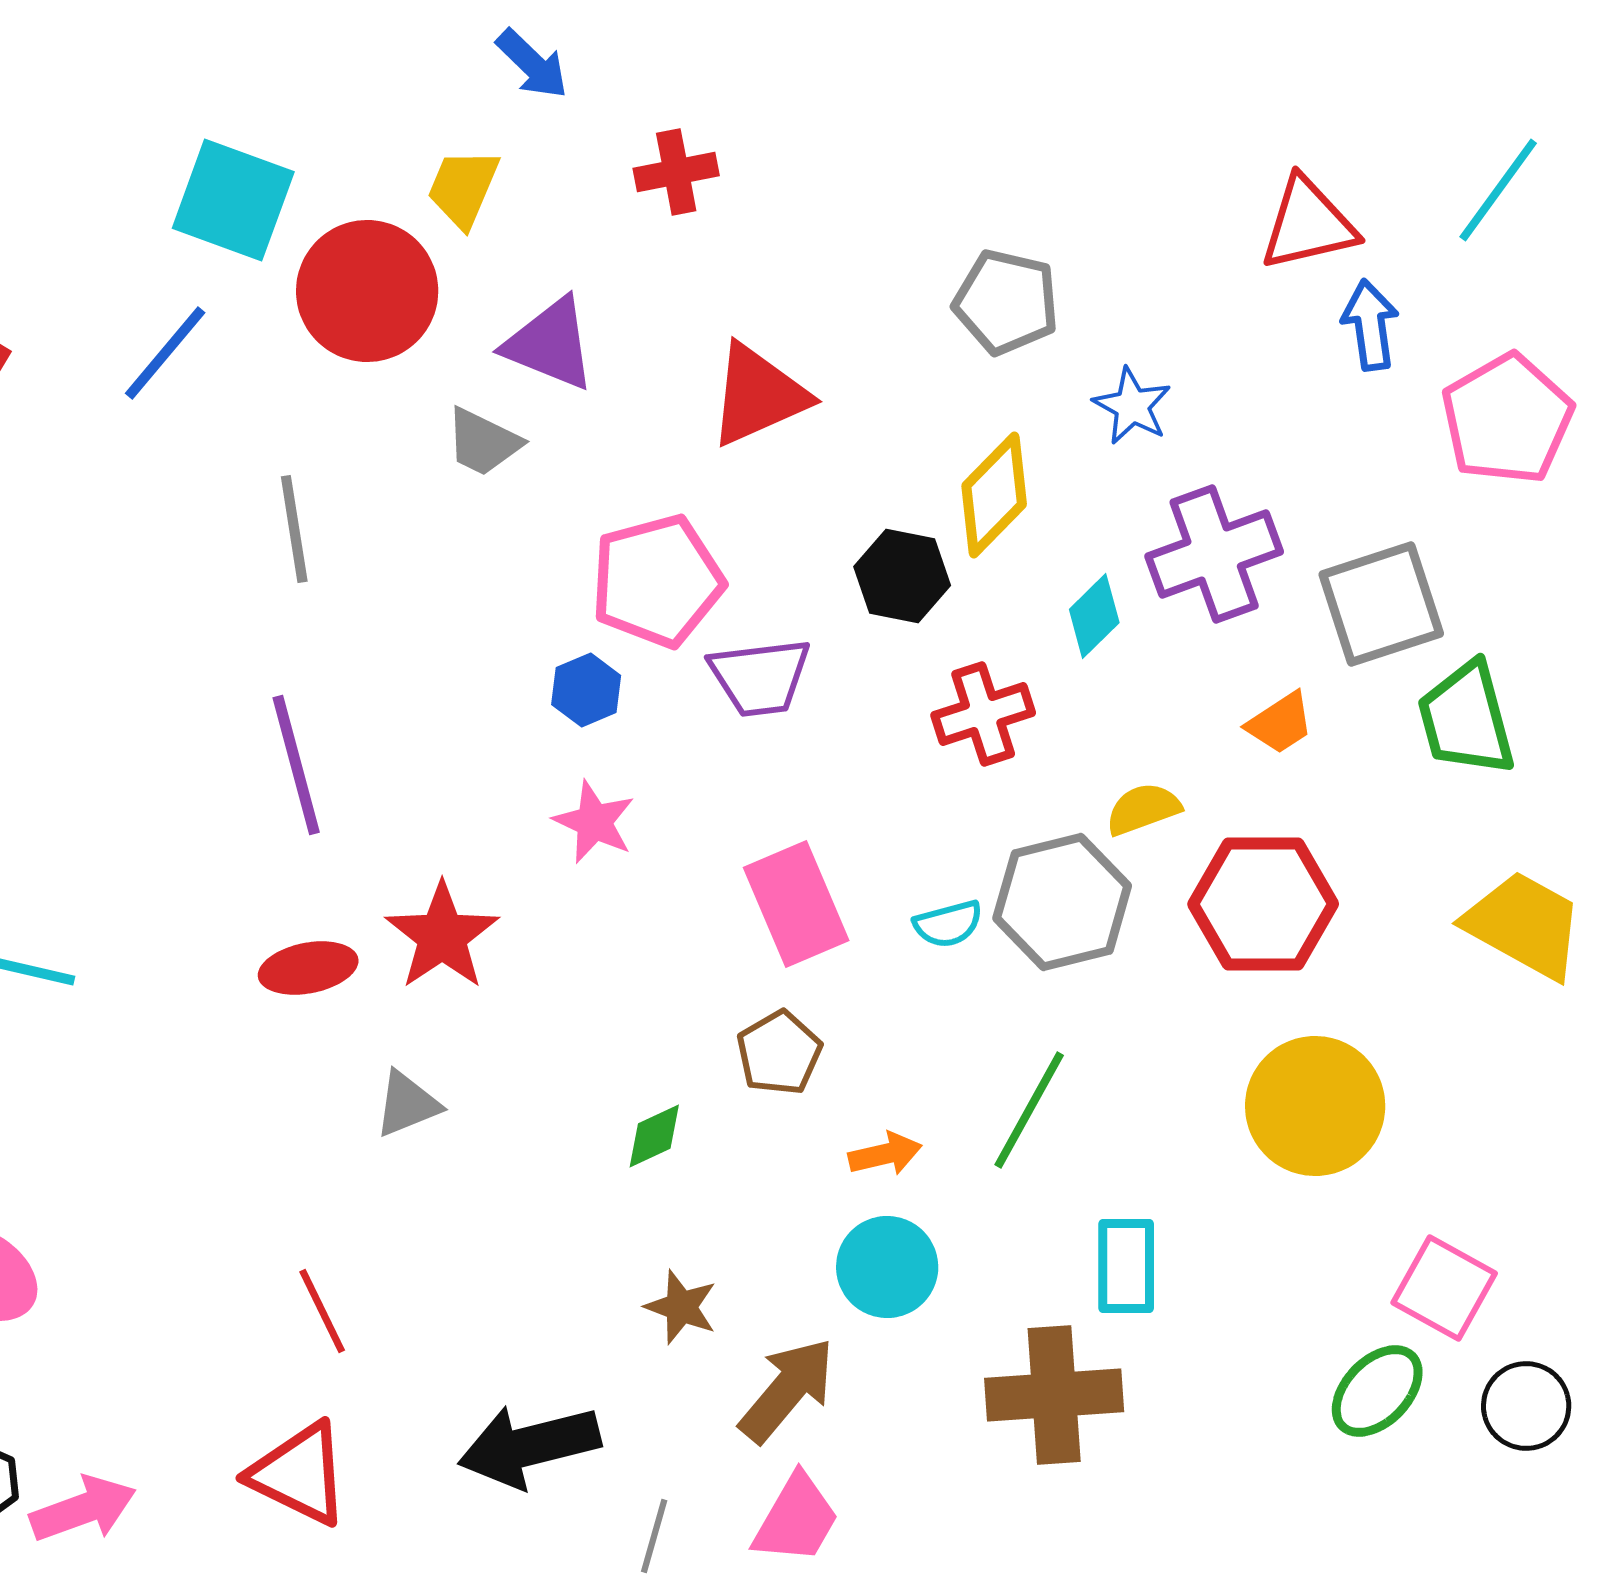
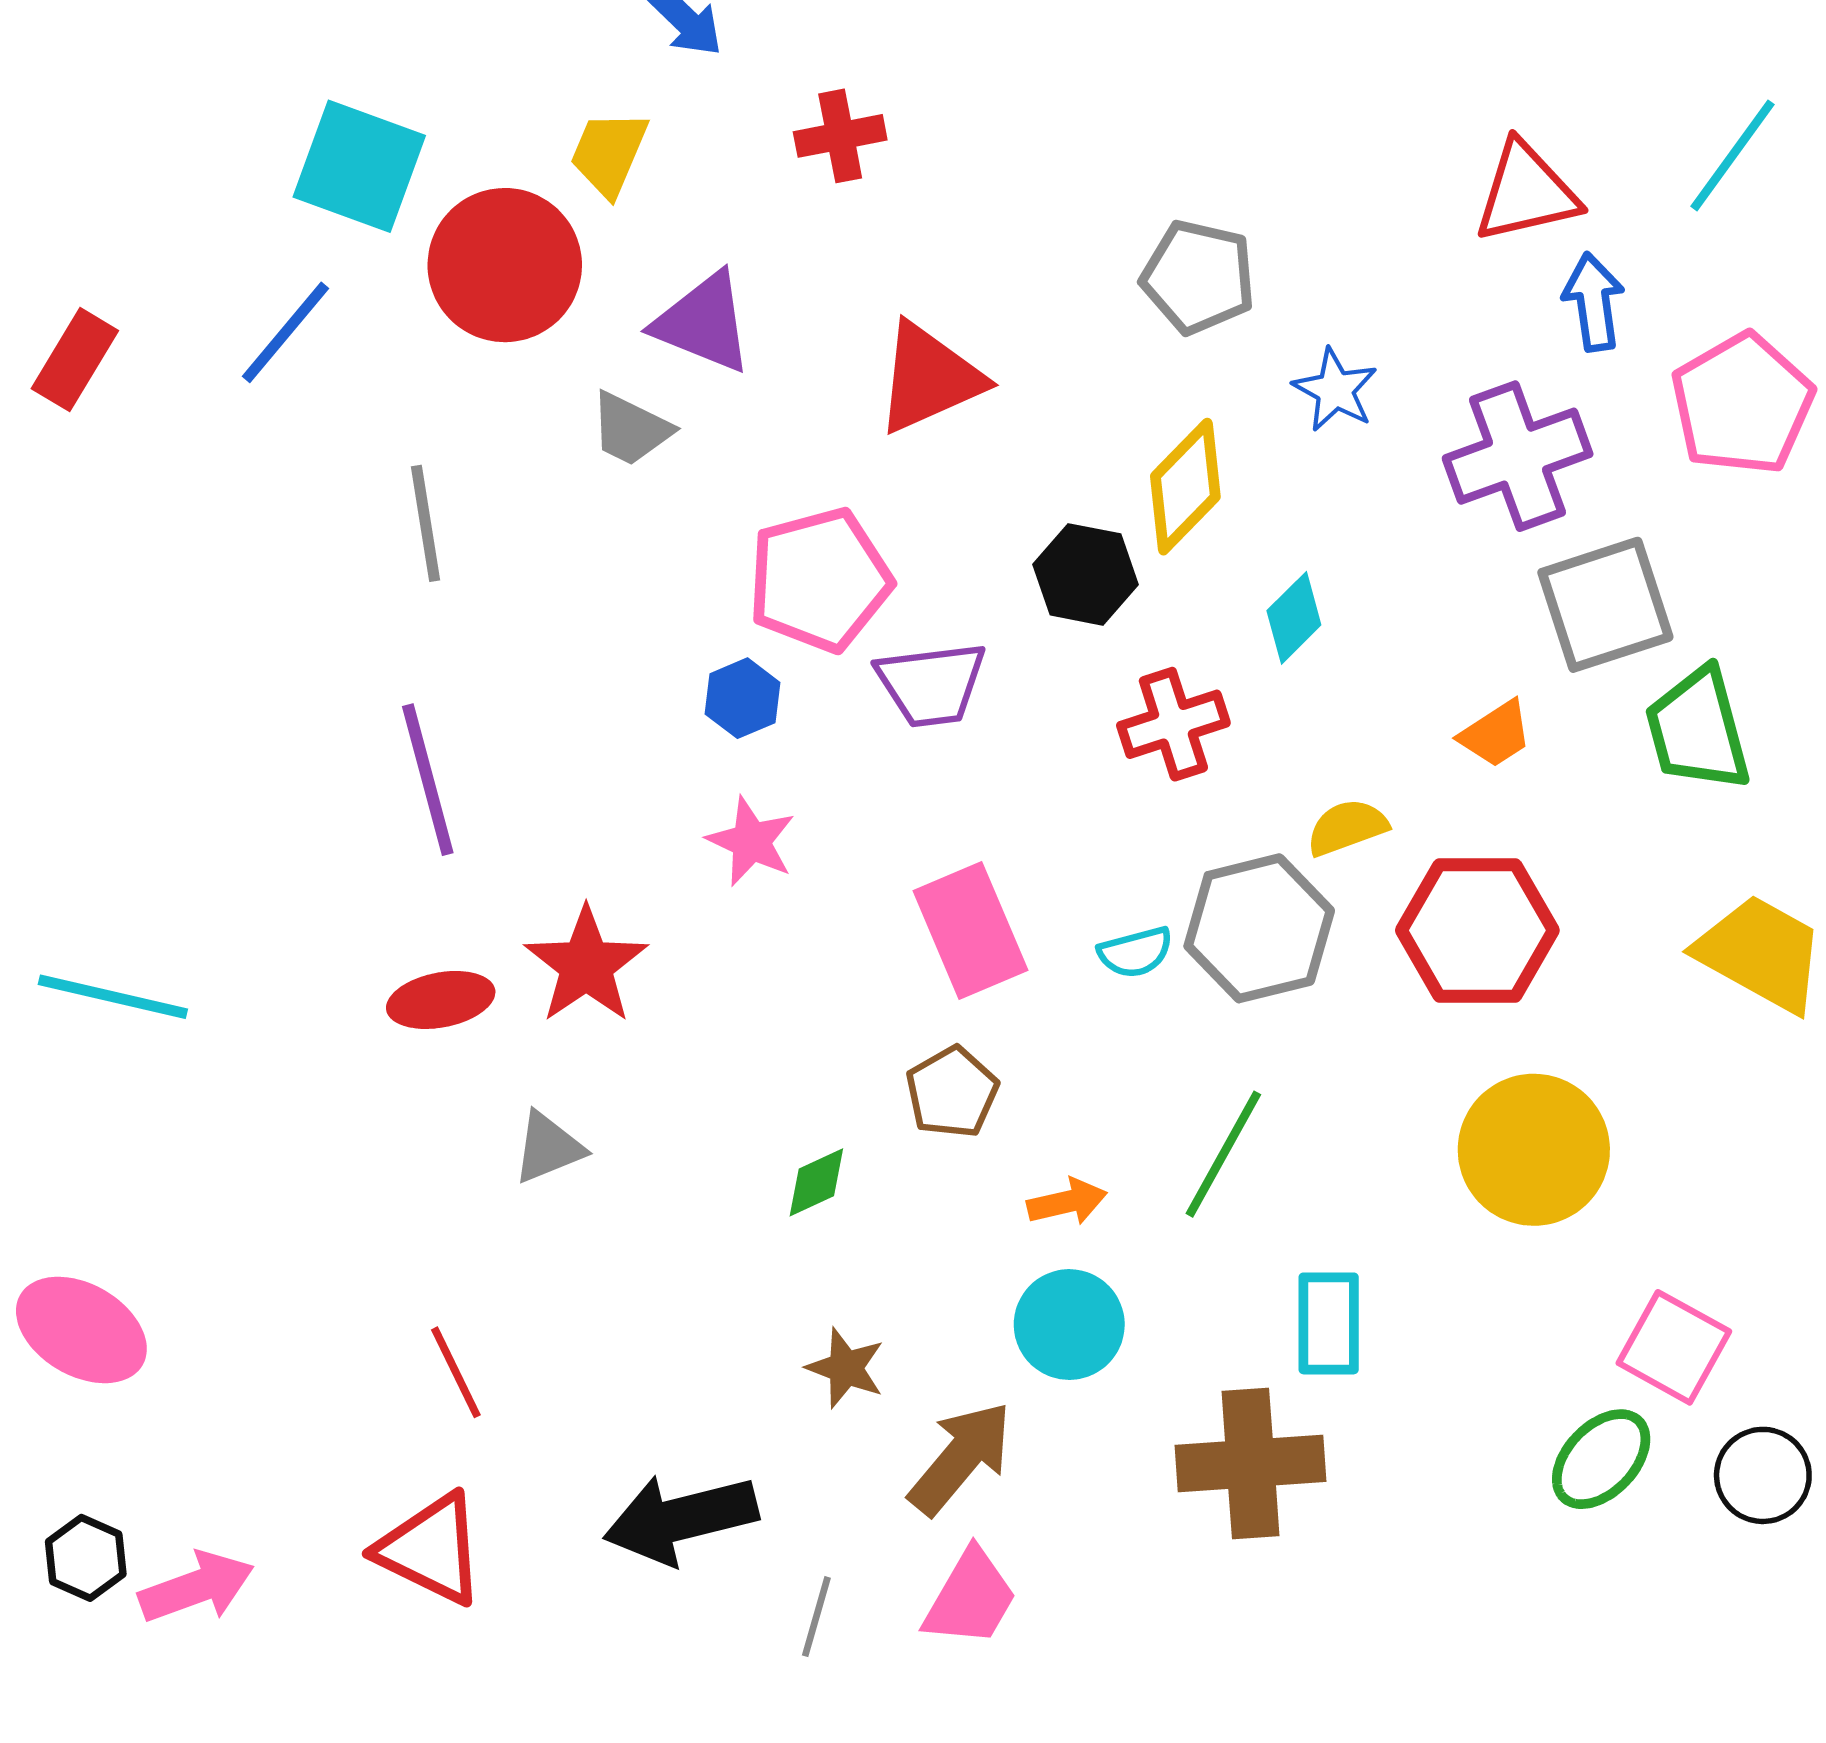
purple cross: (1214, 554) -> (1518, 456), moved

